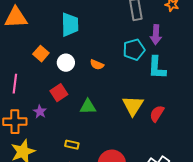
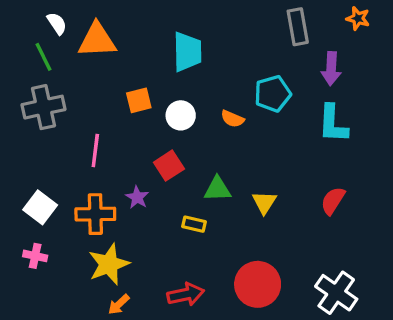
cyan pentagon: (134, 50) -> (273, 94), moved
orange square: (41, 54) -> (139, 100), turned 35
yellow triangle: (133, 106) -> (264, 202), moved, size x0.7
yellow rectangle: (72, 145) -> (194, 224), moved

